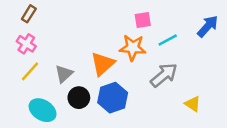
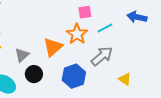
blue arrow: (208, 26) -> (137, 17), turned -120
orange star: (133, 48) -> (77, 34), turned 30
blue hexagon: (113, 98) -> (74, 76), moved

